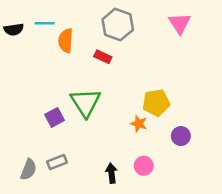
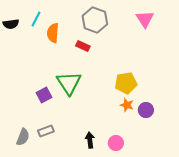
cyan line: (45, 23) -> (36, 19), turned -63
orange star: (139, 124) -> (127, 105), moved
pink circle: (144, 166) -> (116, 143), moved

